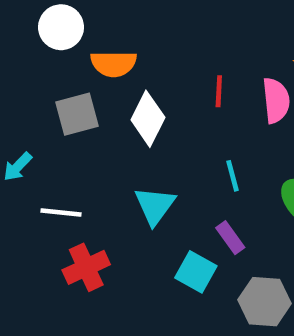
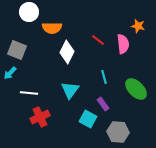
red line: (219, 91) -> (98, 40), turned -56
gray square: (77, 114) -> (17, 50), moved, turned 36

